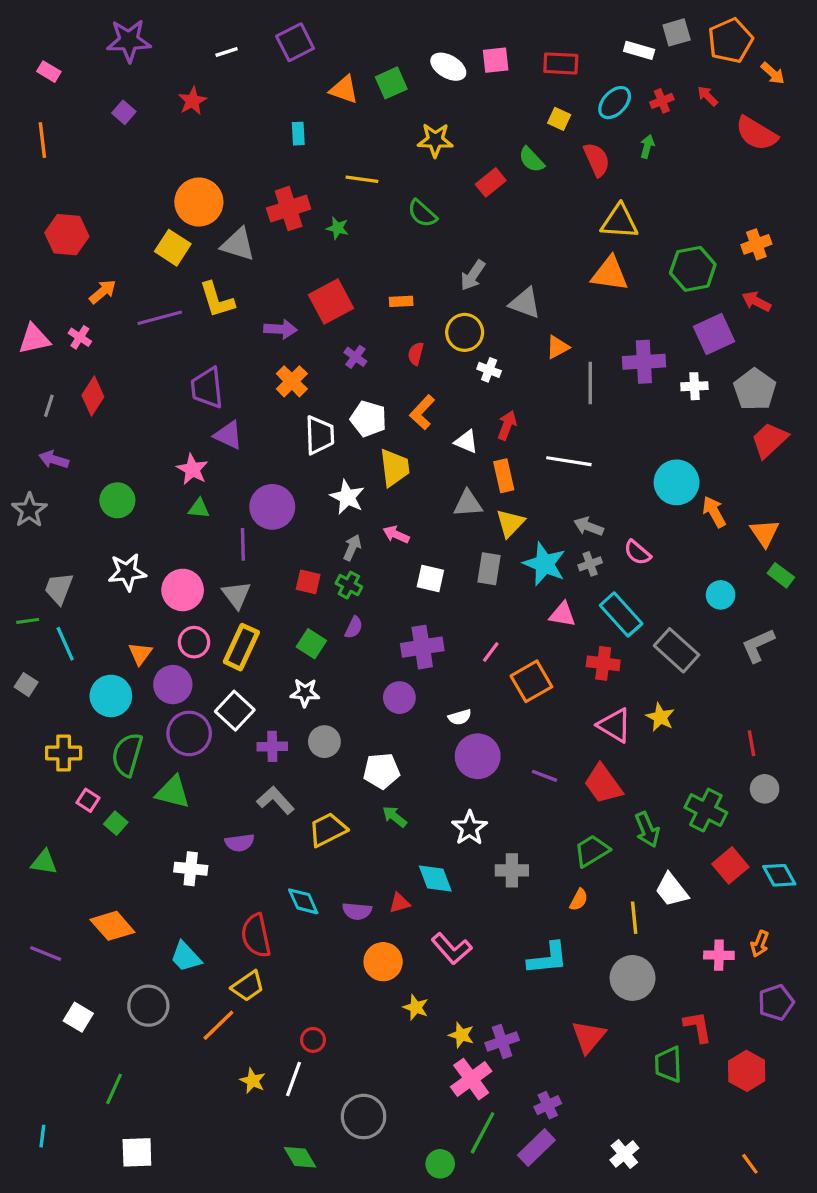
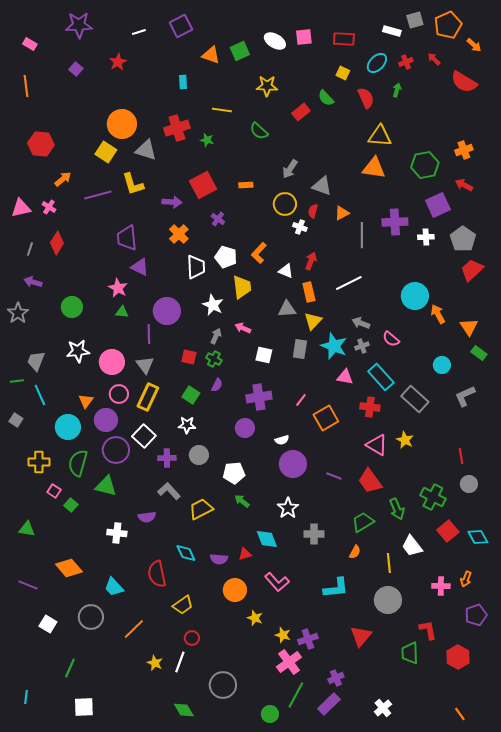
red semicircle: (416, 354) -> (313, 211), moved
white line: (569, 461) -> (349, 283), turned -36
yellow trapezoid: (248, 986) -> (183, 605), moved

